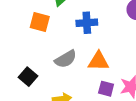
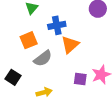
orange square: (40, 22) -> (29, 40), moved, turned -30
orange triangle: (98, 61) -> (70, 45), moved, turned -36

